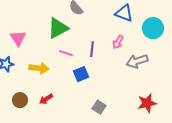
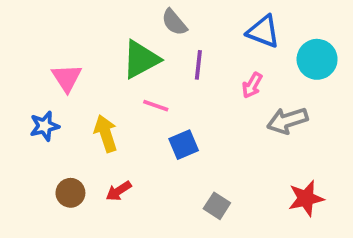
purple line: (92, 49) -> (198, 65), moved
yellow arrow: (39, 68) -> (106, 133), turned -114

